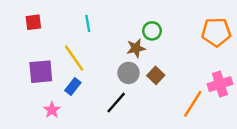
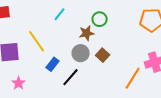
cyan line: (88, 23) -> (60, 14), moved, turned 48
blue rectangle: (73, 86) -> (53, 64), moved

